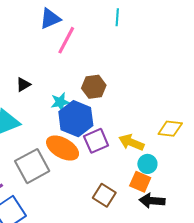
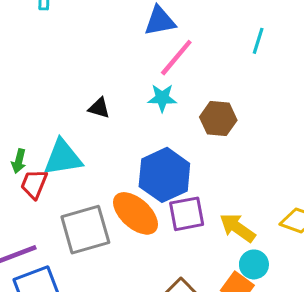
black triangle: (23, 84) -> (99, 108), turned 35
brown hexagon: (94, 87) -> (218, 119), moved
cyan star: (60, 102) -> (162, 98), moved

